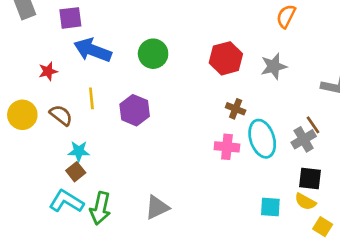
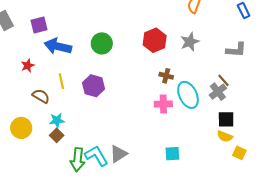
yellow circle: (22, 115) -> (21, 128), moved
cyan L-shape: (66, 201) -> (96, 156), moved, turned 35
cyan square: (270, 207) -> (172, 154), moved

